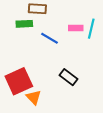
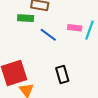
black rectangle: (68, 77) -> (62, 74), turned 30

